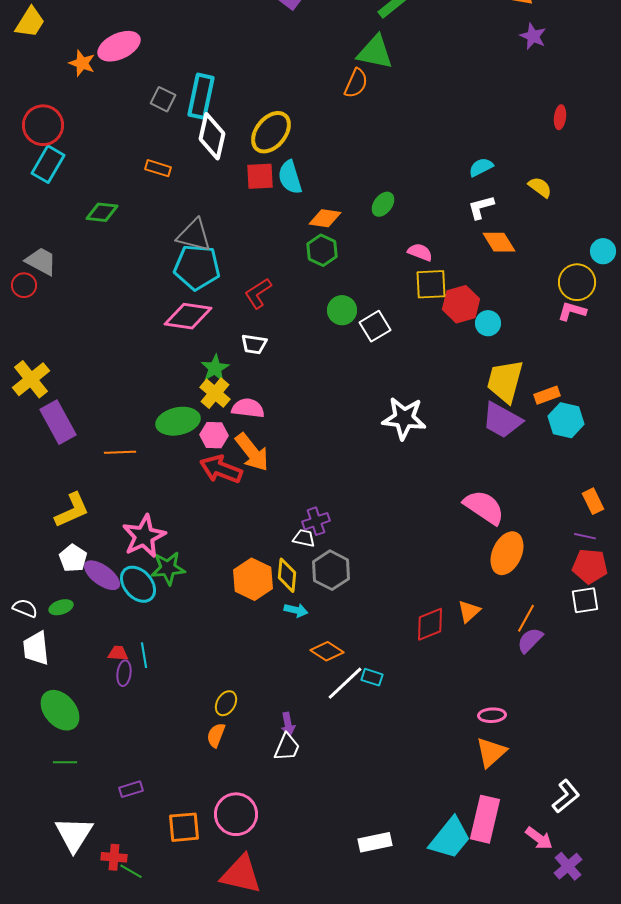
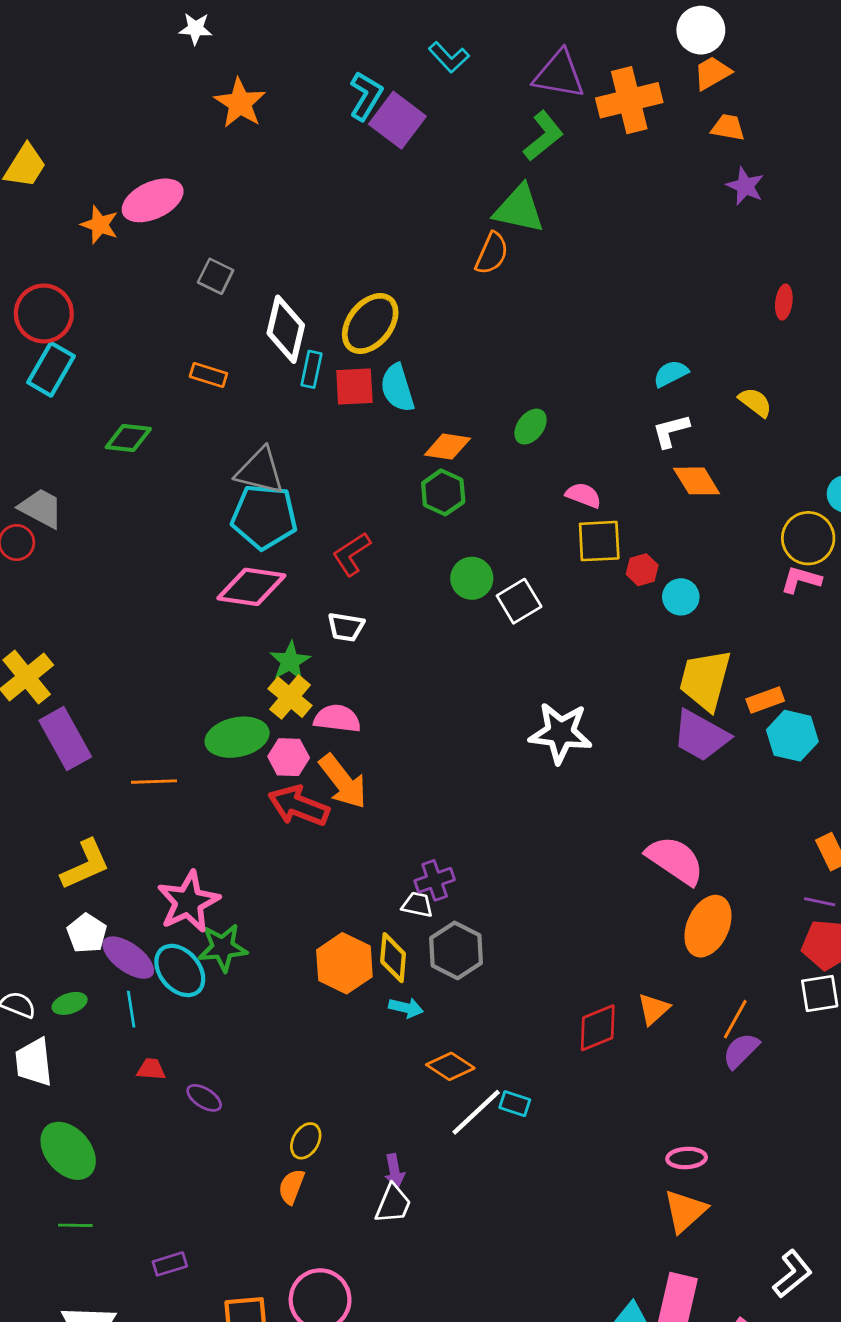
cyan rectangle: (201, 96) -> (311, 369), moved, size x0.6
red hexagon: (461, 304) -> (642, 570), size x0.6
cyan line: (144, 655) -> (131, 1009), moved
purple ellipse: (124, 673) -> (204, 1098), moved, turned -65

